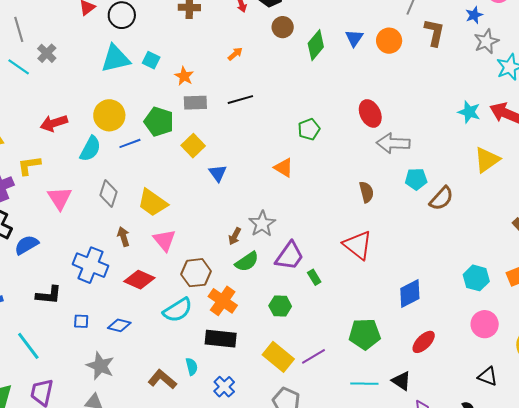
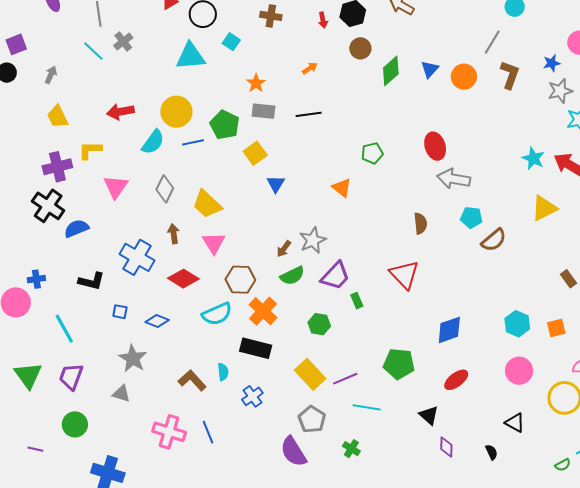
cyan square: (151, 60) -> (231, 42), moved
cyan line: (364, 384) -> (367, 407), moved

